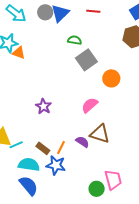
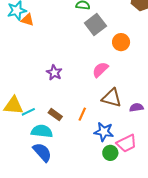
purple semicircle: (82, 142) -> (136, 108), moved, turned -40
orange line: (61, 148) -> (82, 114), moved
blue star: (56, 165) -> (104, 132), moved
pink trapezoid: (113, 180) -> (127, 143), turned 80

